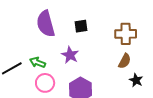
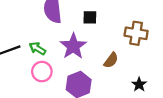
purple star: (70, 55) -> (73, 46), size x1.4
brown semicircle: (125, 61) -> (111, 60), moved

